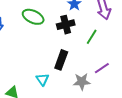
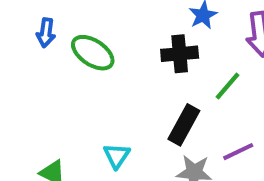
green ellipse: (33, 17) -> (93, 53), moved
black rectangle: (61, 60) -> (184, 125), moved

